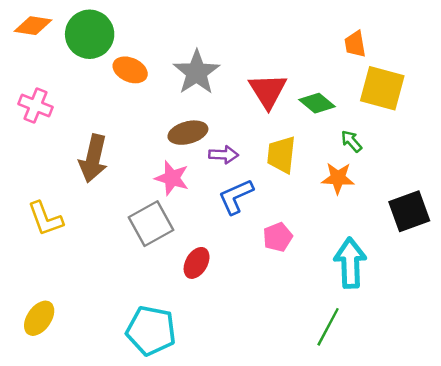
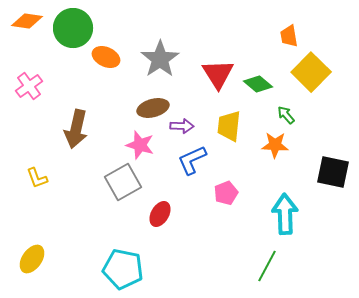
yellow square: (382, 88) -> (311, 72), turned 30
pink cross: (35, 106) -> (29, 86), turned 32
black square: (409, 211) -> (333, 172), turned 32
yellow L-shape: (45, 219) -> (37, 178), size x0.7

